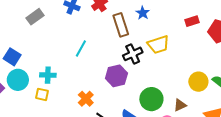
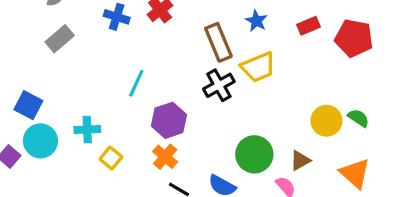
blue star: (143, 13) -> (256, 21), moved
brown rectangle: (121, 25) -> (218, 42), moved
purple hexagon: (116, 76) -> (169, 120), moved
yellow square: (42, 94) -> (111, 158), moved, turned 32
orange cross: (86, 99) -> (165, 157), moved

